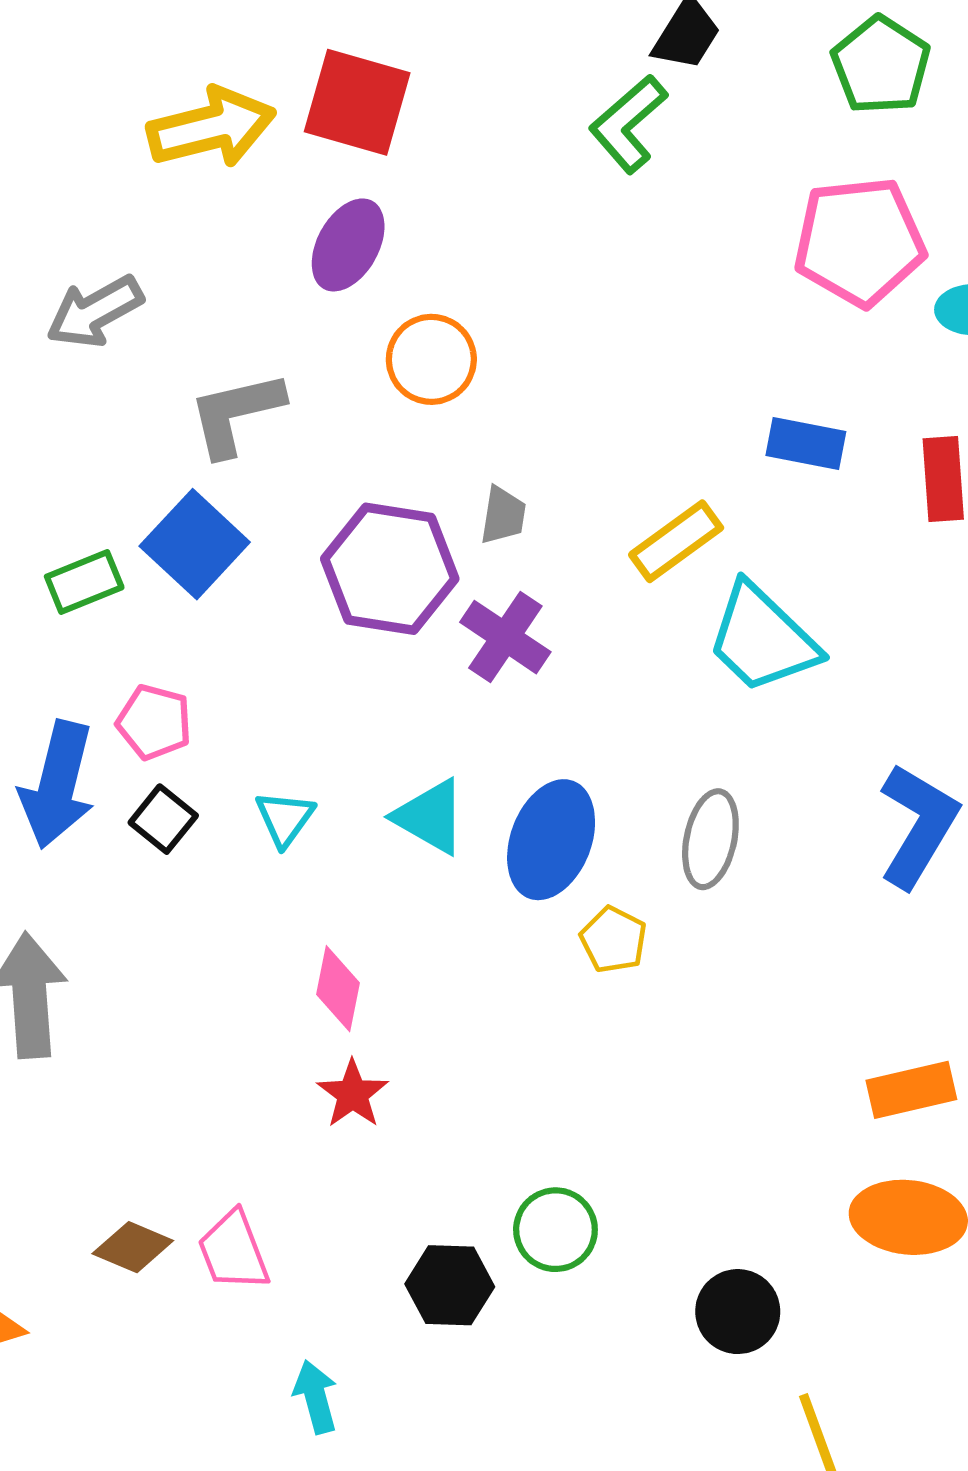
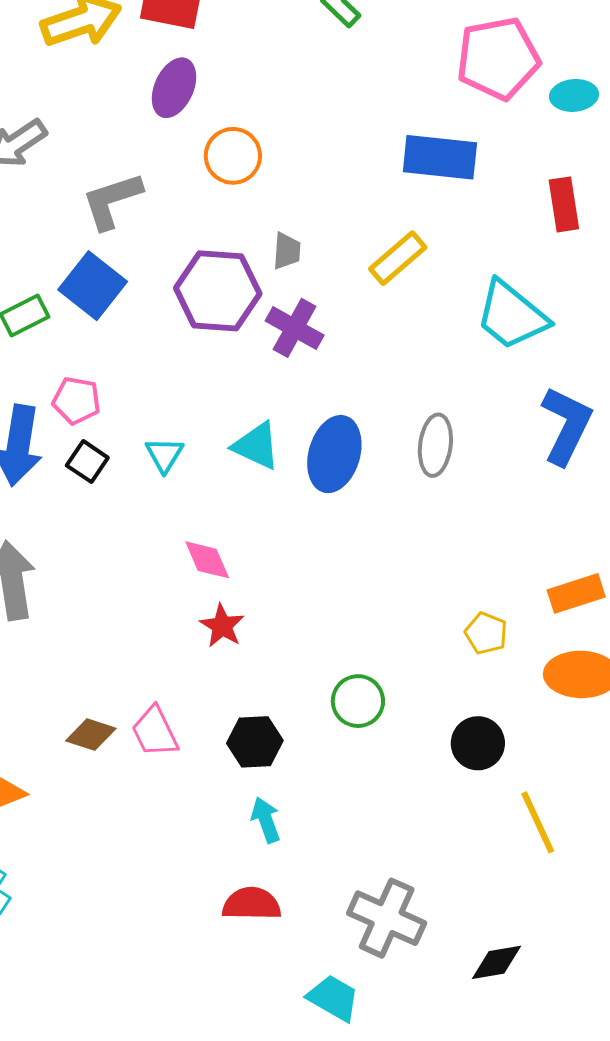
blue rectangle: (806, 444) -> (440, 157), moved, size x1.5
cyan trapezoid: (762, 639) -> (512, 315), moved
yellow pentagon: (613, 940) -> (486, 633), moved
pink diamond: (338, 989) -> (207, 560), turned -30
black hexagon: (450, 1285) -> (255, 742), moved
cyan arrow: (316, 1397) -> (266, 820), moved

